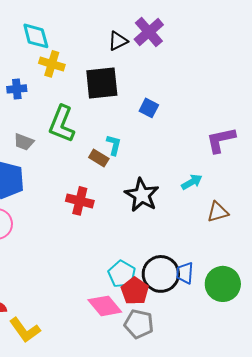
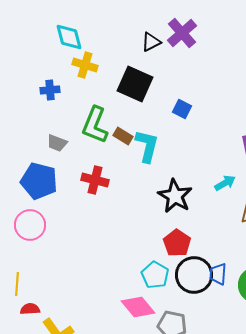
black square: (102, 83) -> (135, 84), turned 30
cyan L-shape: (114, 145) -> (147, 146), size x1.6
brown rectangle: (99, 158) -> (123, 136), moved
red cross: (80, 201) -> (95, 180), moved
red pentagon: (135, 291) -> (177, 243), moved

